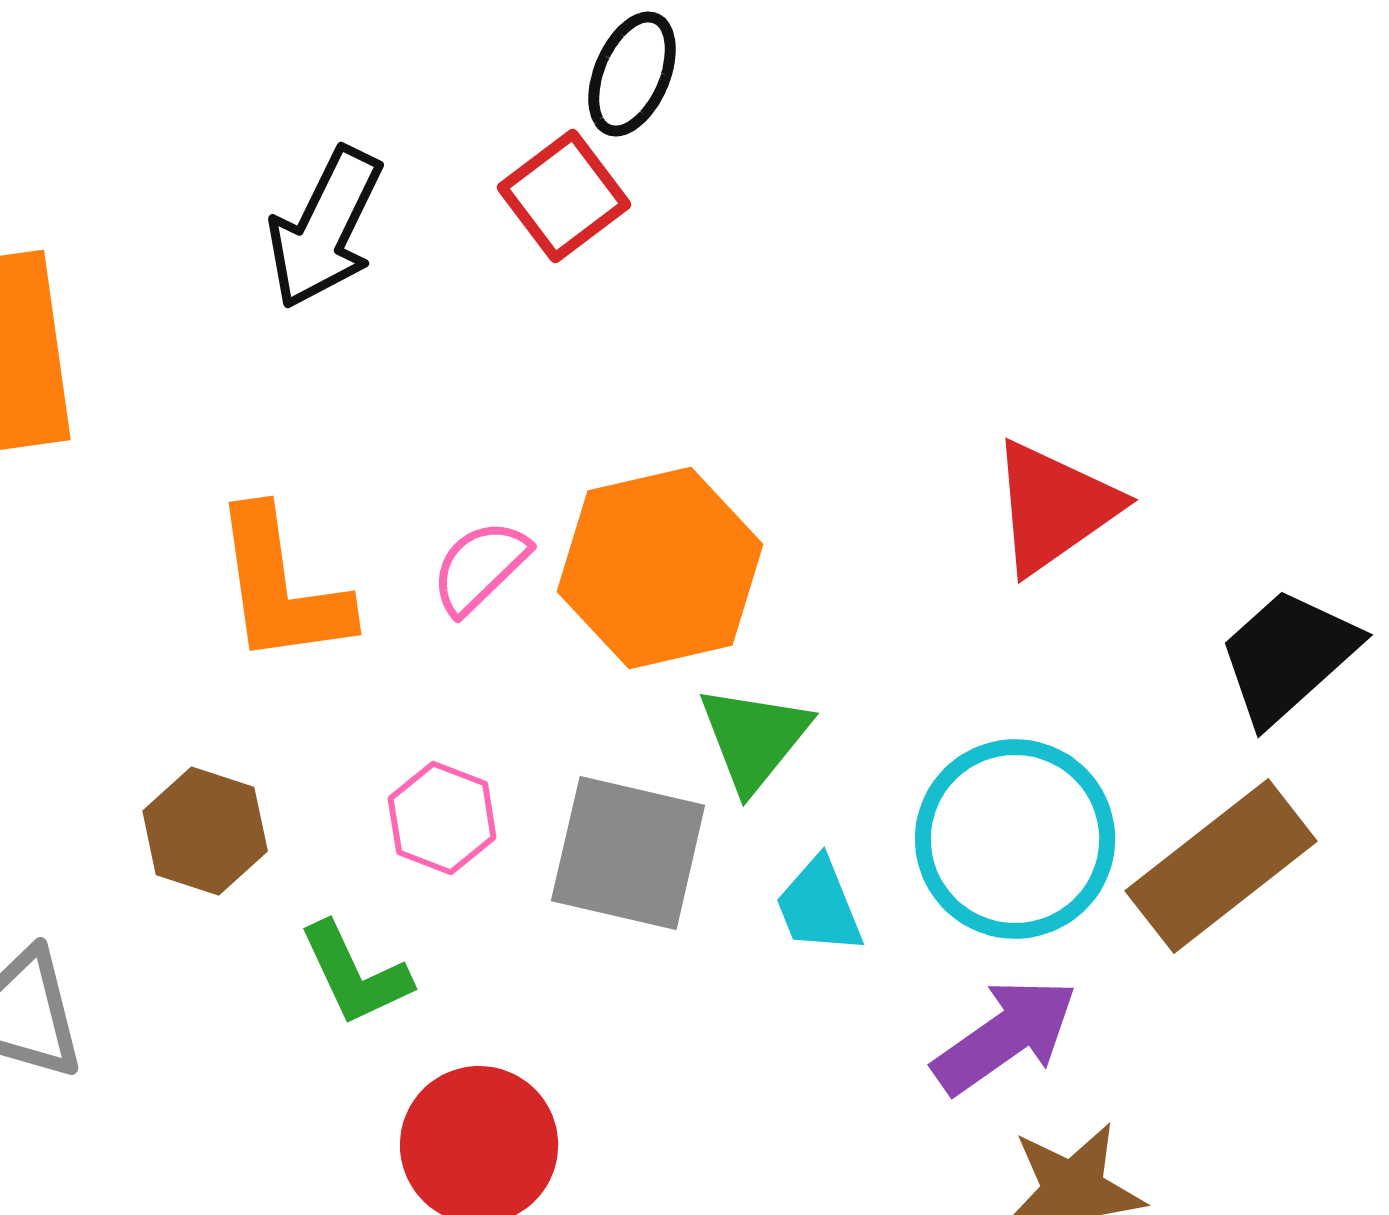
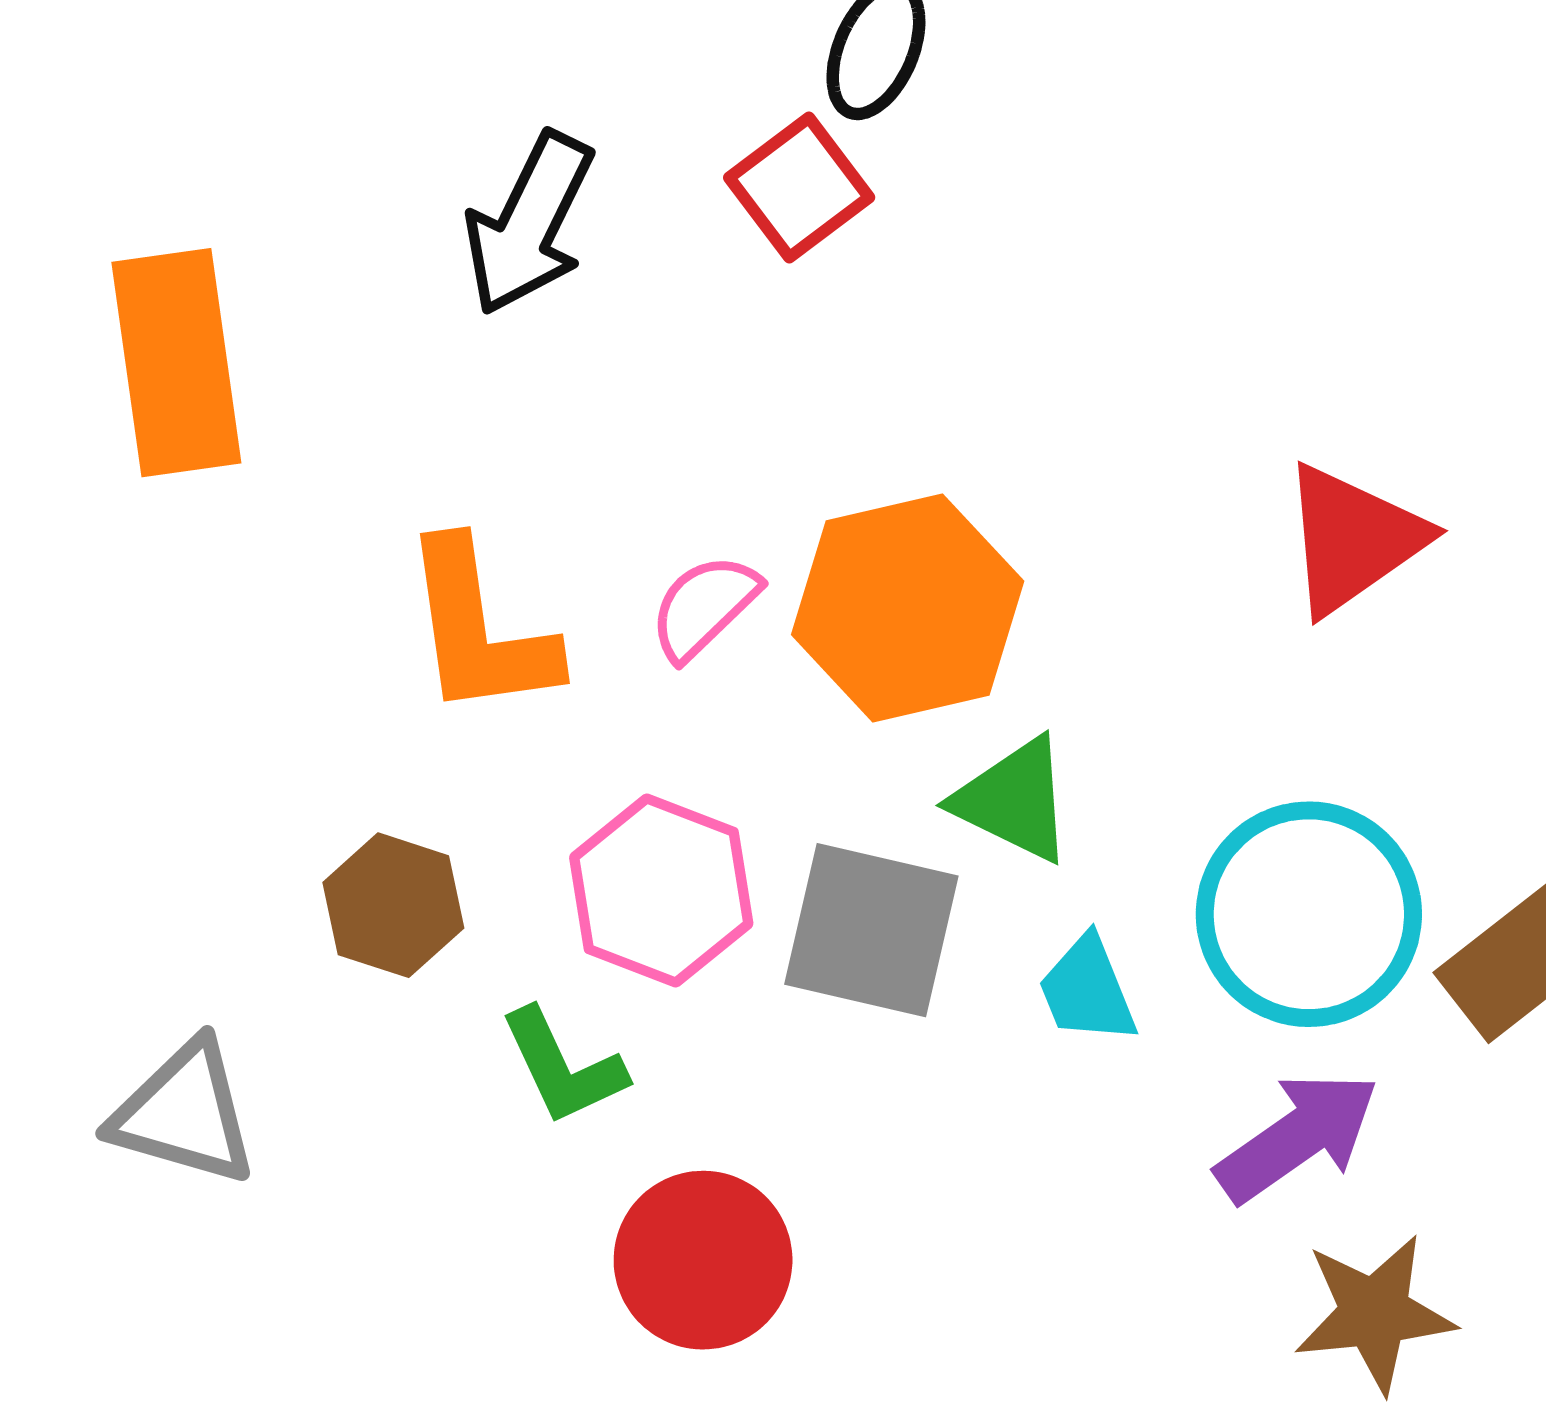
green triangle: (754, 738) -> (1014, 800), turned -43
pink hexagon: (442, 818) -> (661, 891), size x1.5

